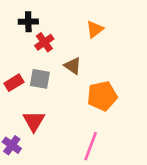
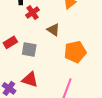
gray square: (40, 79) -> (29, 49), moved
red triangle: (34, 121) -> (30, 80), moved, turned -42

